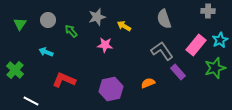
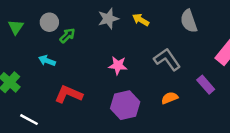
yellow arrow: (124, 26) -> (141, 20), moved
green arrow: (71, 31) -> (67, 35), moved, turned 88
pink star: (105, 45) -> (118, 65), moved
gray L-shape: (162, 51) -> (167, 59), moved

